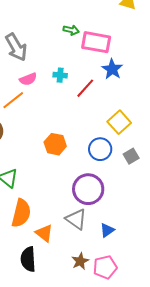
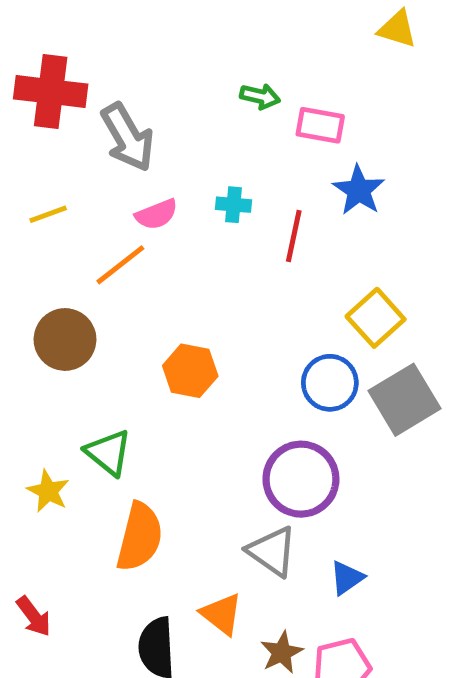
pink rectangle: (96, 42) -> (320, 125), size x0.7
red line: (85, 88) -> (294, 236), turned -30
orange hexagon: (55, 144) -> (190, 371), moved
gray square: (131, 156) -> (404, 400), size x1.8
orange triangle: (44, 233) -> (221, 614), moved

